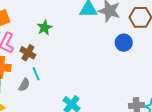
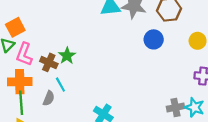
green star: (45, 28) -> (67, 56), moved

